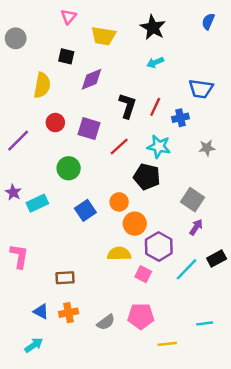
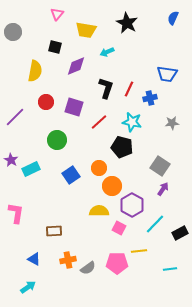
cyan arrow: (155, 62) -> (107, 52), moved
black rectangle: (217, 258) -> (180, 233), moved
orange cross: (69, 313) -> (68, 260), moved
yellow line: (167, 344) -> (139, 251), moved

